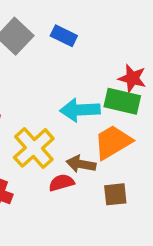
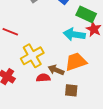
green rectangle: (122, 101) -> (86, 14), moved
cyan arrow: (80, 110) -> (74, 34), moved

